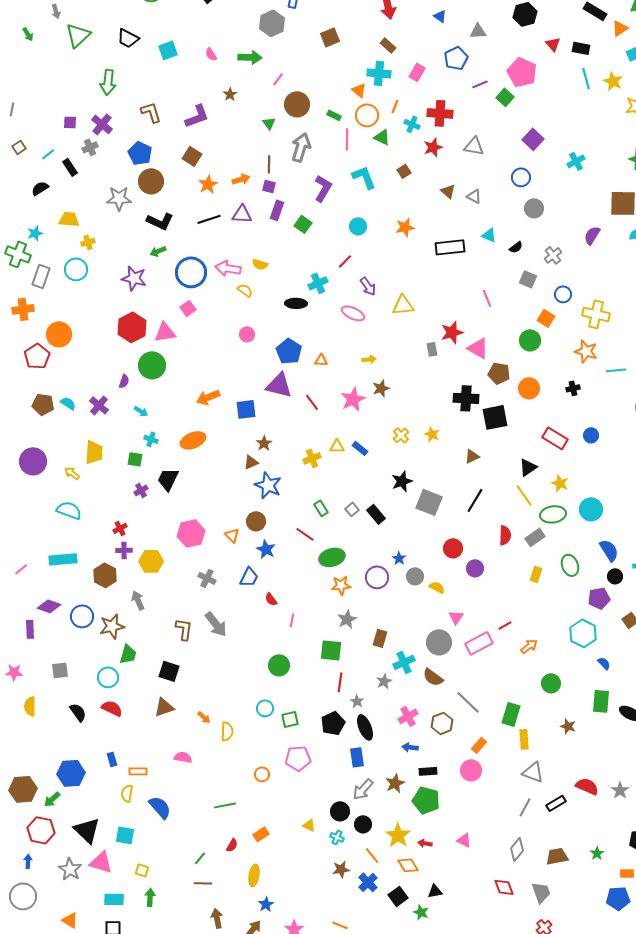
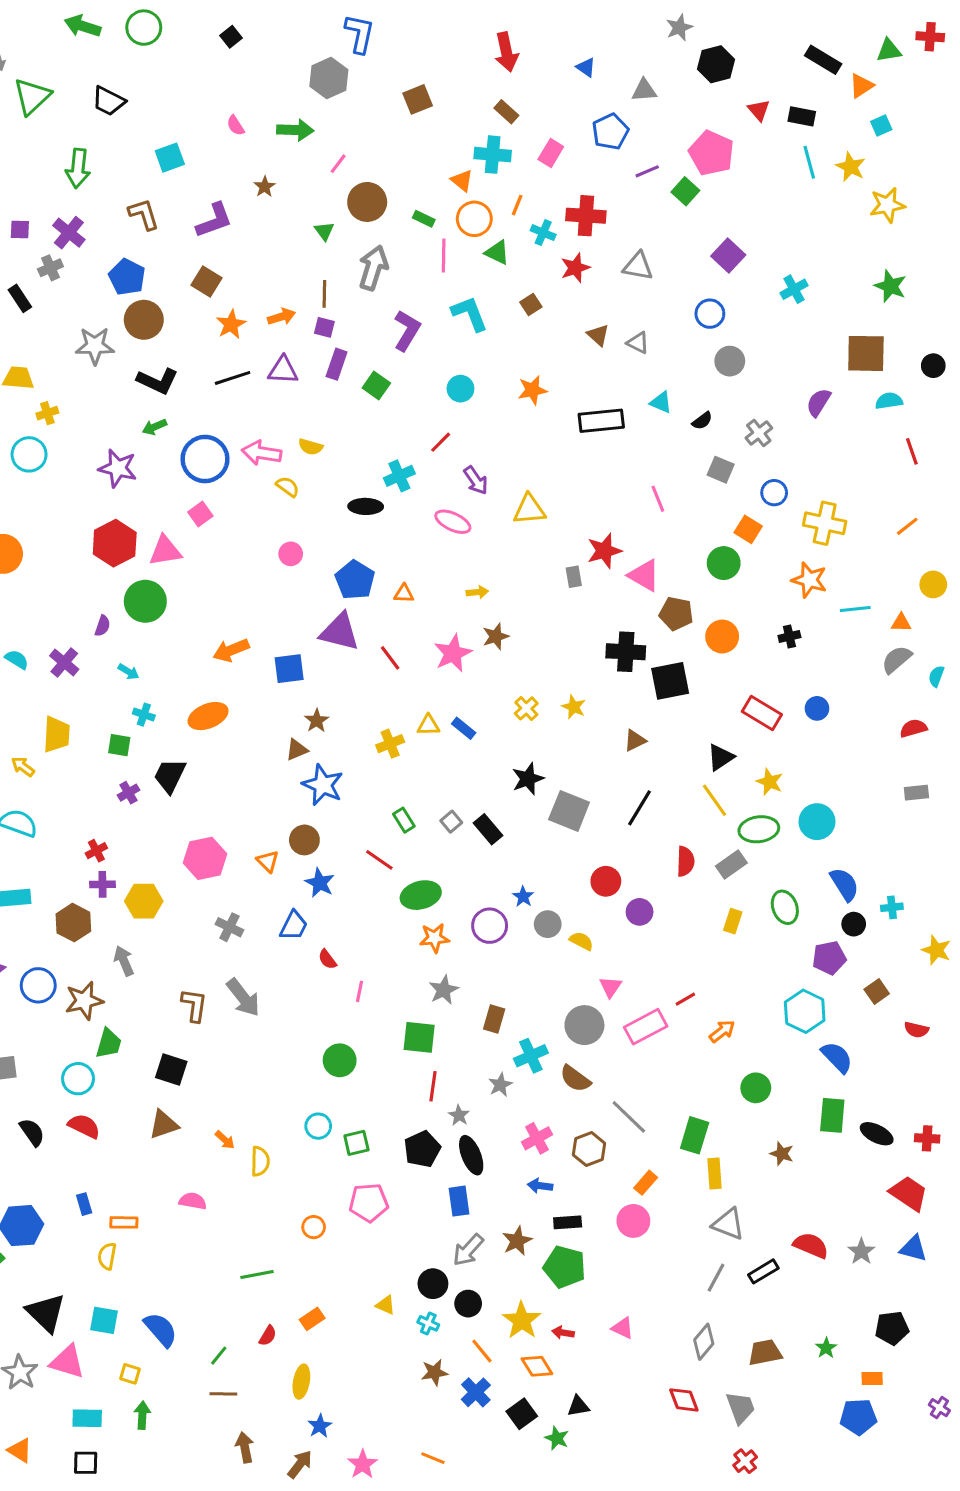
cyan square: (168, 50) -> (170, 158), moved
blue semicircle: (604, 663) -> (837, 1057), size x1.6
blue semicircle: (160, 807) -> (161, 1330), moved

